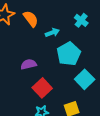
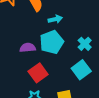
cyan cross: (81, 20) -> (85, 44), moved
cyan pentagon: (69, 54) -> (52, 42), moved

